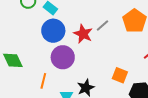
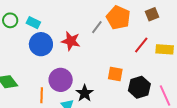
gray line: (102, 25) -> (97, 27), moved
purple circle: (63, 57) -> (61, 80), moved

